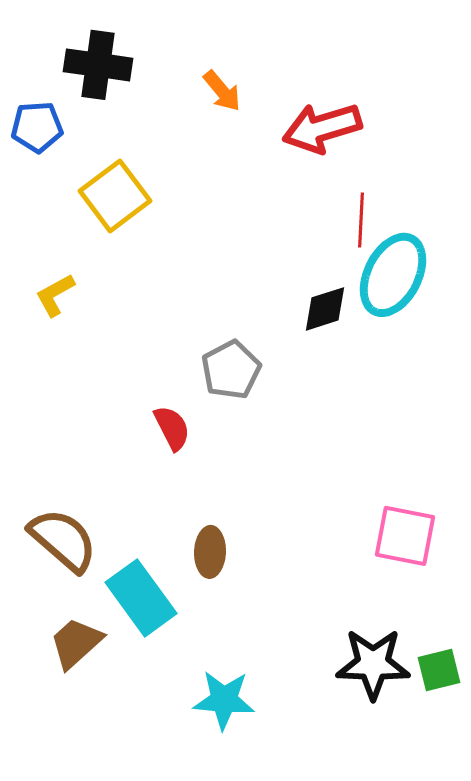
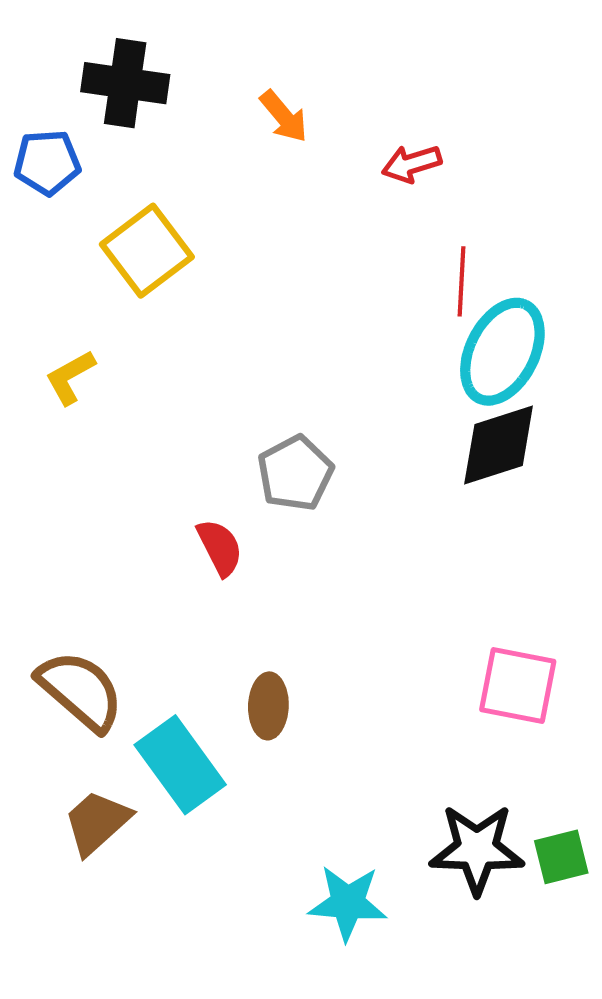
red arrow: (322, 128) -> (412, 164), size x0.6
black diamond: (325, 309) -> (499, 445), moved, size x1.4
cyan star: (224, 700) -> (348, 903), moved

